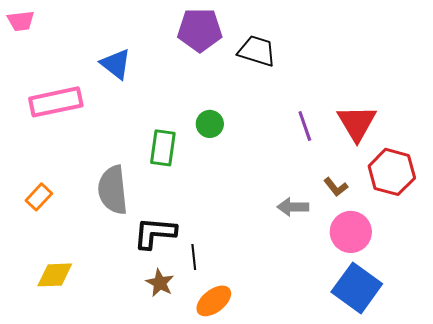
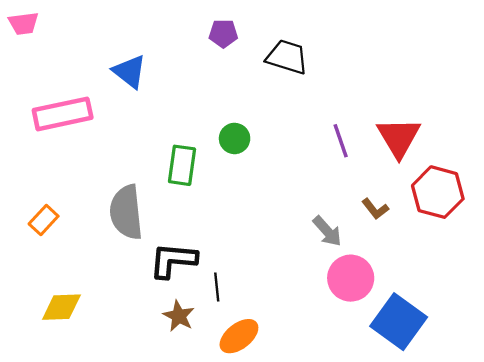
purple pentagon: (200, 30) -> (223, 34), size x0.6
gray arrow: (293, 207) -> (327, 231), turned -132
pink circle: (351, 232) -> (351, 278), moved

